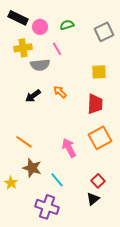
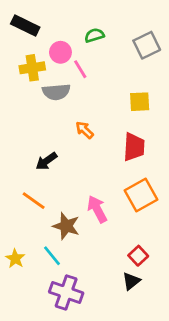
pink circle: (40, 27) -> (60, 52), moved
black arrow: (33, 96) -> (46, 161), moved
brown star: (32, 168) -> (66, 226), moved
cyan line: (57, 180) -> (52, 256), moved

